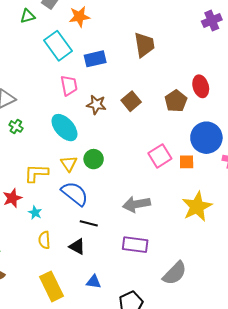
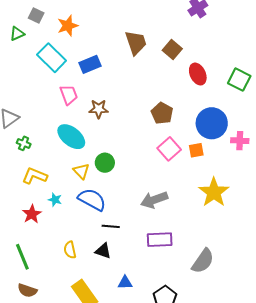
brown square: (131, 101) -> (172, 49), moved
brown pentagon: (176, 101) -> (162, 113), moved
yellow L-shape: (36, 173) -> (35, 176), moved, turned 30
cyan star: (35, 213) -> (55, 200), moved

